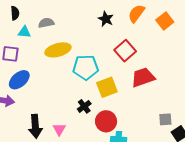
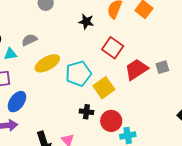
black cross: (84, 106) -> (86, 112), turned -32
gray square: (165, 119) -> (162, 67), moved

